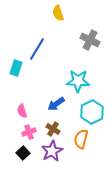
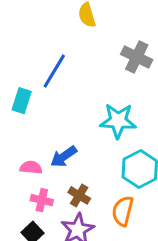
blue arrow: (56, 104) -> (64, 157), moved
pink semicircle: (22, 111) -> (31, 167), turned 112
pink cross: (29, 132) -> (42, 200), turned 32

